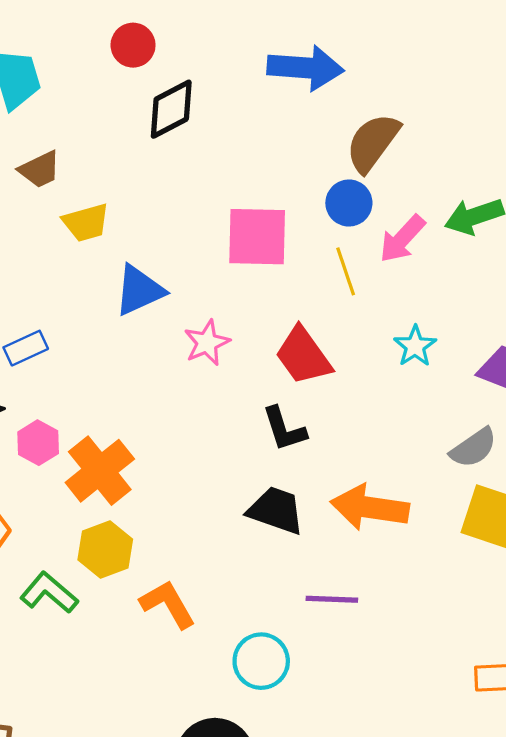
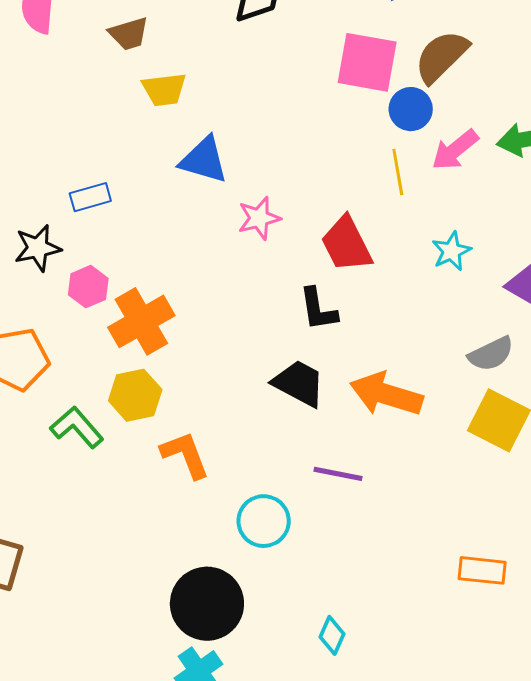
pink square: (257, 237) -> (367, 62), moved
blue triangle: (139, 290) -> (204, 160), turned 32

